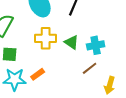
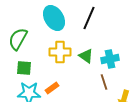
brown line: (90, 68) -> (104, 82), turned -70

